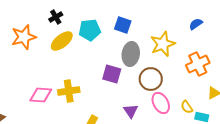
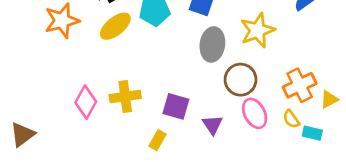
orange cross: (198, 64) -> (300, 85), moved
purple square: (112, 74) -> (176, 106), moved
pink diamond: (41, 95) -> (86, 102), turned -65

